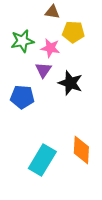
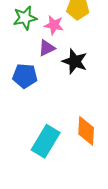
purple triangle: (43, 70) -> (47, 48), turned 30

